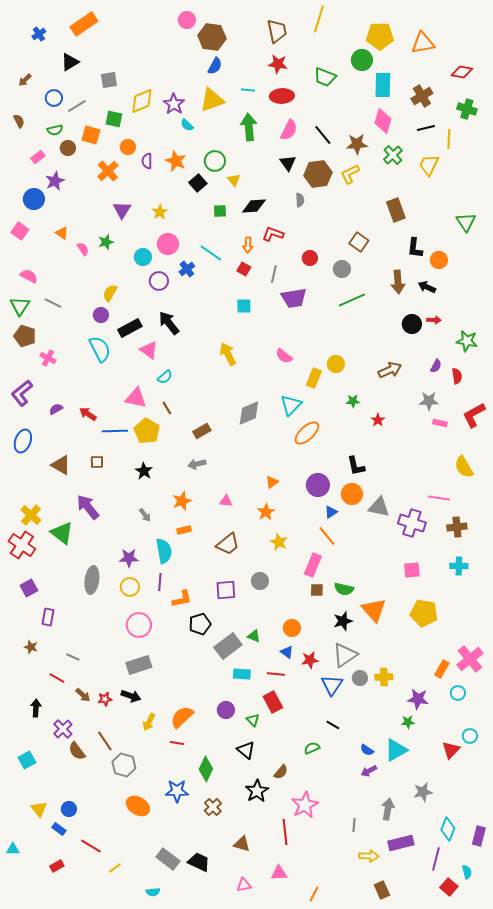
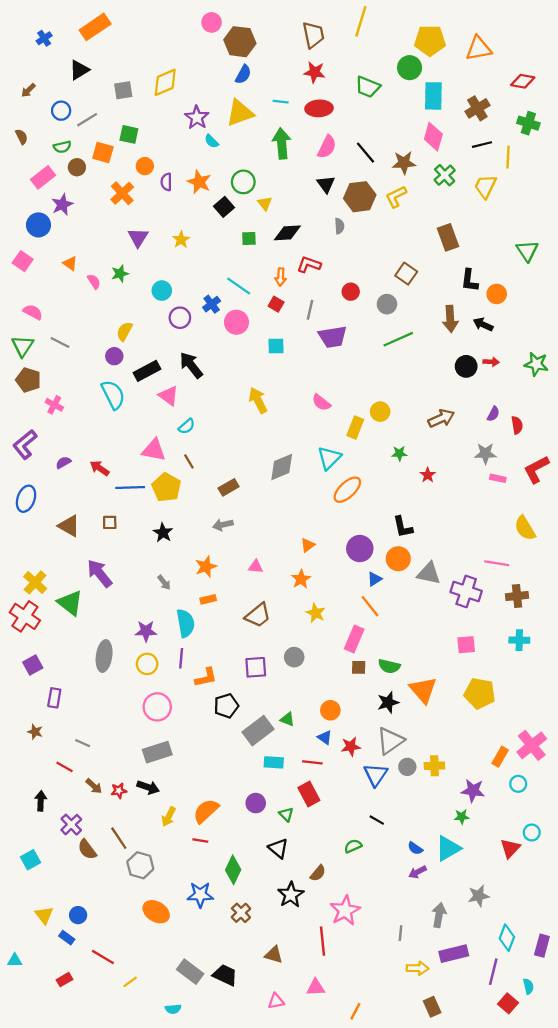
yellow diamond: (142, 101) -> (165, 82), moved
pink rectangle: (38, 157) -> (43, 177), size x1.5
pink circle: (168, 244) -> (236, 322), moved
green star: (467, 341) -> (536, 364), moved

